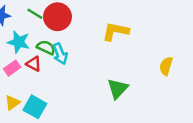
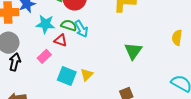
yellow semicircle: (166, 66) -> (177, 38), moved
pink rectangle: (12, 68) -> (44, 56), moved
yellow triangle: (12, 103) -> (87, 75), moved

